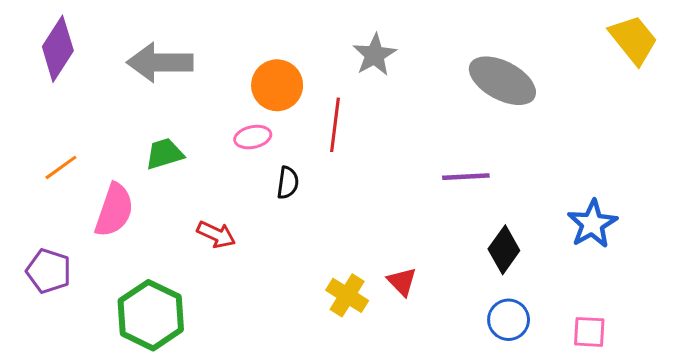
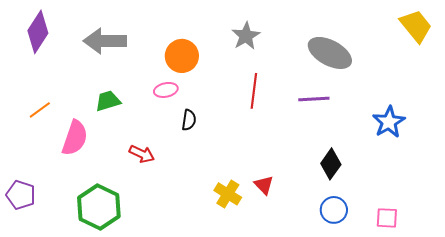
red line: (335, 125) -> (254, 91), moved
purple line: (466, 177) -> (314, 99), moved
blue star: (592, 224) -> (389, 122), moved
purple pentagon: (49, 271) -> (21, 195), moved

